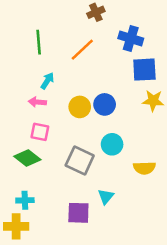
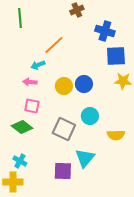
green line: (39, 42) -> (20, 18), moved
orange line: (82, 50) -> (54, 45), moved
cyan arrow: (47, 81) -> (38, 65), turned -144
cyan triangle: (106, 197) -> (85, 158), size x1.5
cyan cross: (25, 200) -> (20, 161), turned 32

